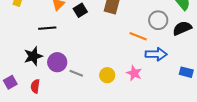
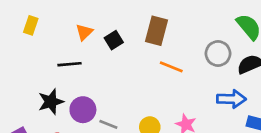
orange line: (138, 36) -> (171, 67), moved
blue arrow: (156, 54) -> (231, 99), moved

